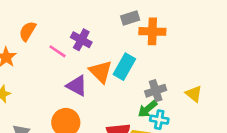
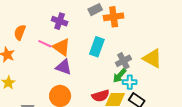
purple cross: (81, 40) -> (60, 21), moved
orange triangle: (101, 72) -> (62, 47), moved
yellow triangle: (194, 94) -> (152, 58), size x1.5

